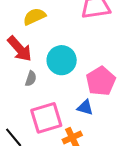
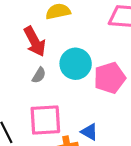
pink pentagon: (101, 81) -> (110, 78), moved
blue triangle: (85, 107) -> (89, 132), moved

